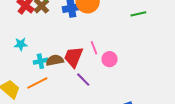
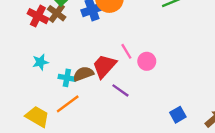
red trapezoid: (73, 57) -> (104, 66), turned 30
cyan cross: (40, 61) -> (67, 78), turned 32

